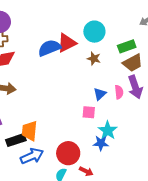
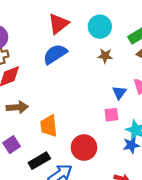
red triangle: (67, 43) -> (58, 24), moved
orange trapezoid: (29, 131) -> (49, 126), moved
red circle: (68, 153) -> (84, 148), moved

